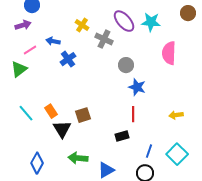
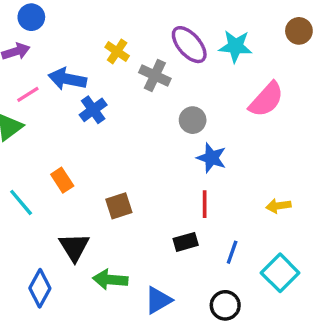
blue arrow: (53, 41) -> (67, 79), size x1.5
pink semicircle: (169, 53) -> (266, 100), turned -140
orange rectangle: (51, 111) -> (62, 180), moved
black triangle: (62, 129) -> (74, 247), moved
blue line: (149, 151) -> (232, 252), moved

